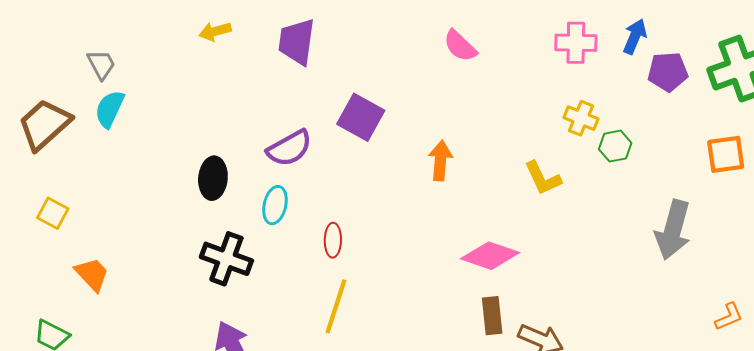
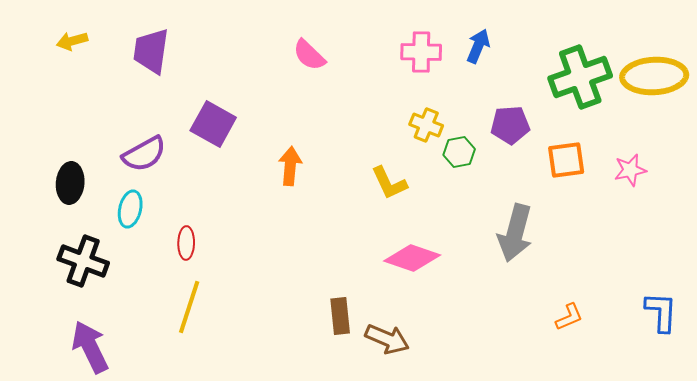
purple pentagon: (668, 72) -> (510, 125), moved
pink diamond: (490, 256) -> (412, 258), moved

